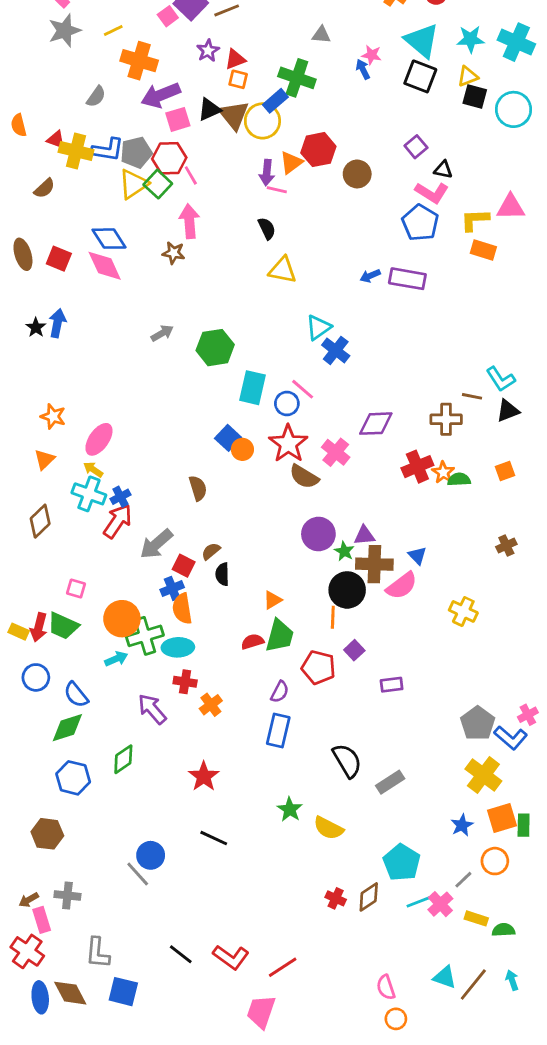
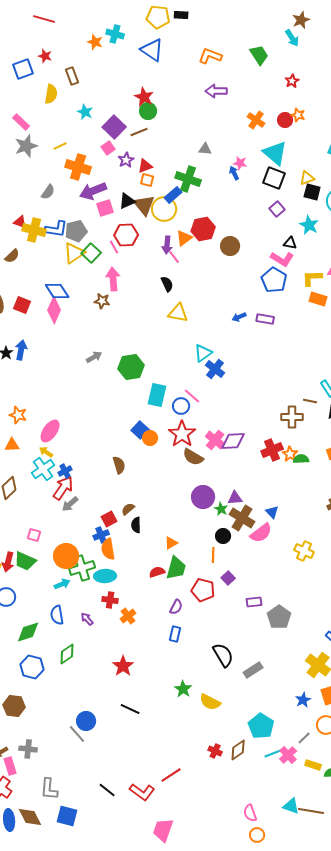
pink square: (168, 16) -> (108, 148), moved
cyan star: (470, 39) -> (309, 225), moved, turned 30
purple square: (416, 147) -> (277, 209), moved
red hexagon: (169, 158) -> (126, 235), moved
pink line: (277, 190) -> (174, 257), turned 40
pink diamond: (105, 266) -> (54, 310), turned 48
purple rectangle: (407, 279) -> (265, 319), size x0.7
purple diamond: (376, 424) -> (233, 441), moved
orange triangle: (44, 459) -> (12, 445), turned 42
cyan cross: (89, 494) -> (43, 469), turned 35
gray arrow: (156, 544) -> (70, 504), moved, size x0.7
brown cross: (374, 564) -> (242, 518), turned 30
red square: (184, 566) -> (109, 519), turned 35
black circle: (347, 590) -> (223, 536), size x0.6
blue semicircle: (76, 695) -> (57, 615), moved, turned 30
purple arrow: (152, 709) -> (87, 619), size x0.6
gray pentagon: (478, 723) -> (279, 617), moved
blue rectangle: (278, 731) -> (175, 634), size x0.7
red line: (283, 967) -> (171, 775), moved
brown line: (473, 984) -> (311, 811), turned 60

